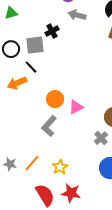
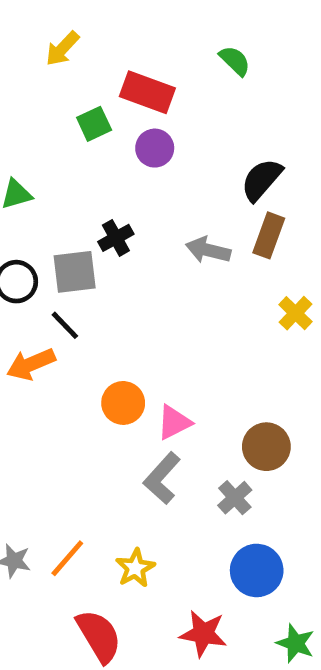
gray arrow: (77, 15) -> (208, 250), moved
gray L-shape: (49, 126) -> (162, 478), moved
red star: (71, 193) -> (203, 634), moved

